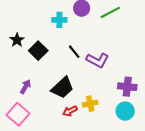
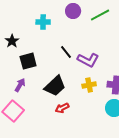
cyan cross: (59, 20) -> (43, 22), moved
black square: (38, 51) -> (28, 61), moved, turned 30
yellow cross: (90, 104) -> (89, 85), moved

